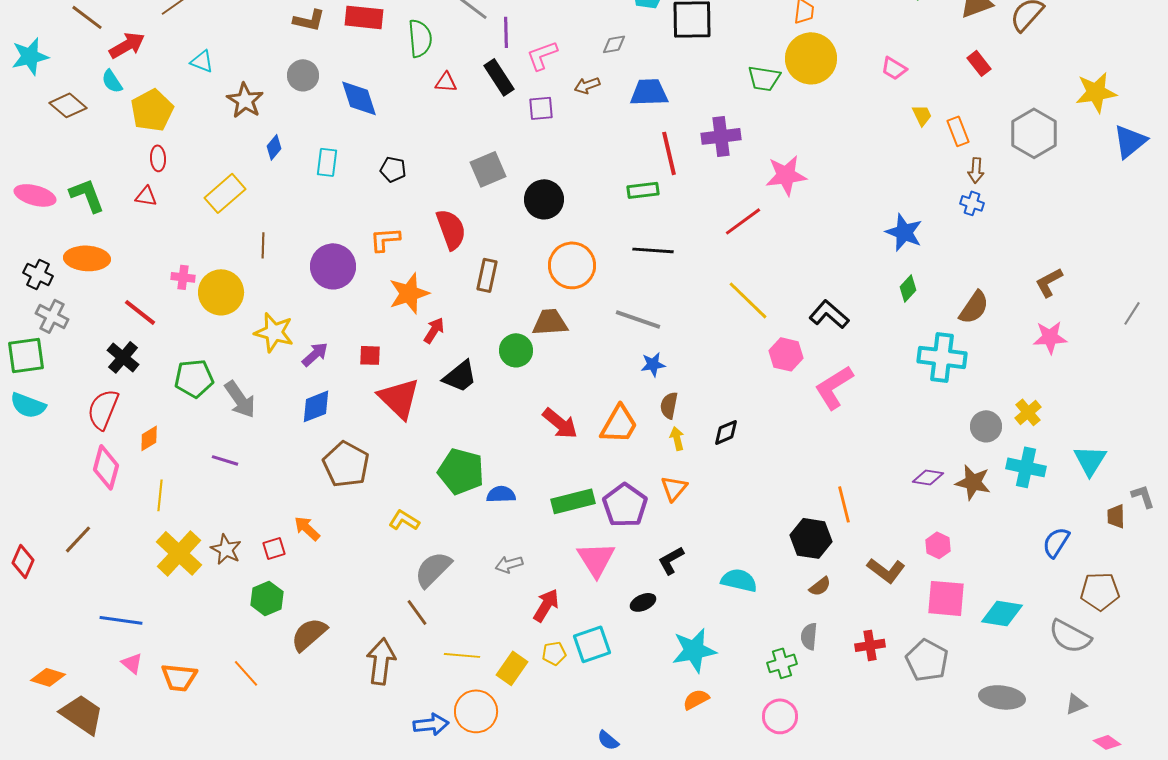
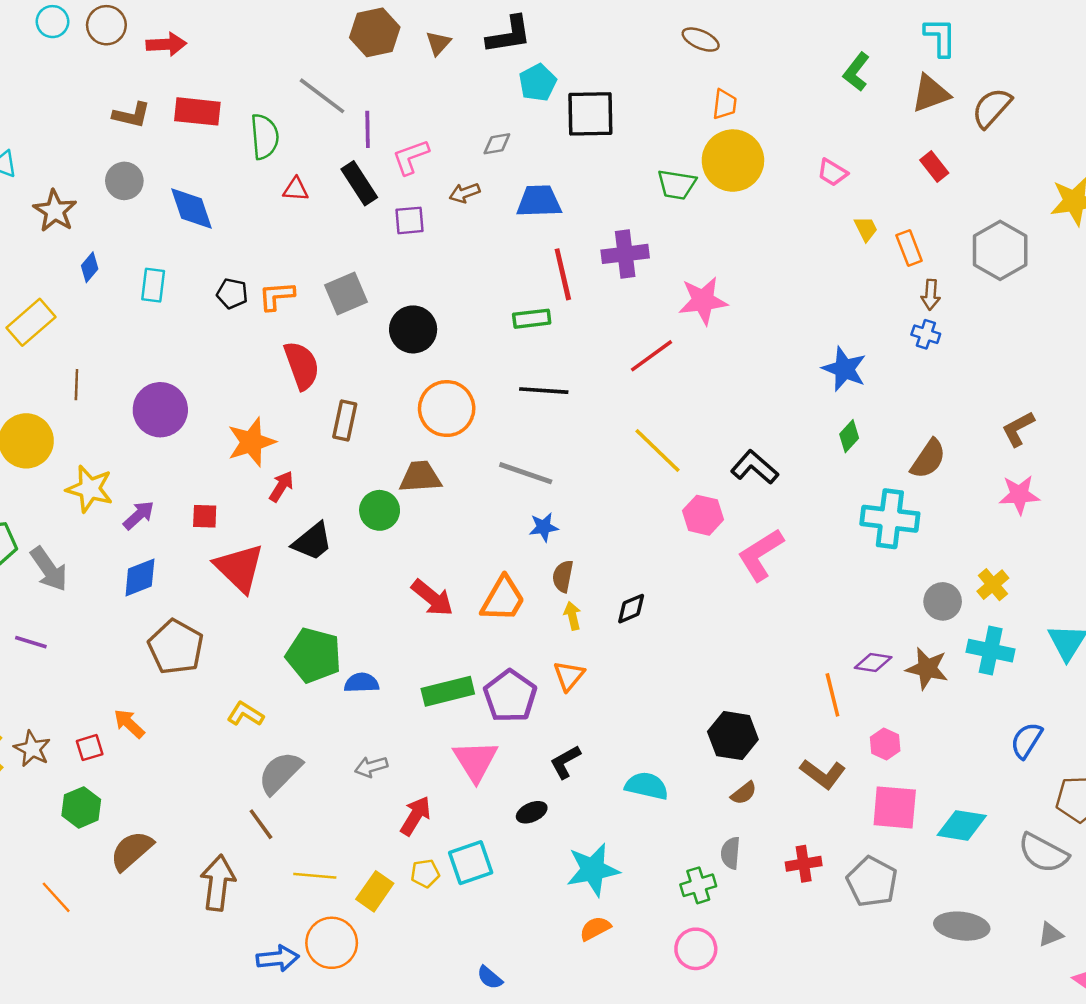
orange L-shape: (385, 239) -> (277, 296), moved
orange line: (844, 504) -> (832, 695), moved

